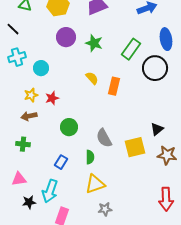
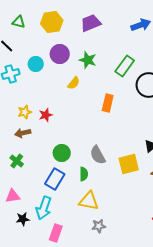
cyan circle: (41, 68) -> (36, 64), moved
yellow semicircle: (92, 78) -> (74, 83), moved, turned 80
green circle: (69, 127) -> (62, 153), moved
green cross: (23, 144) -> (17, 161), turned 32
blue rectangle: (61, 162) -> (55, 179), size x1.5
yellow triangle: (95, 184) -> (89, 201), turned 30

